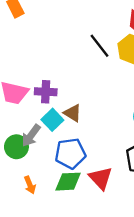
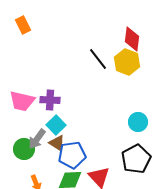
brown triangle: (73, 113) -> (57, 143), moved

